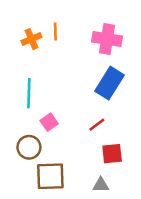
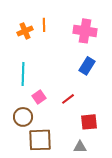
blue rectangle: (110, 83) -> (87, 66), size x0.7
red line: (97, 125) -> (68, 99), moved

